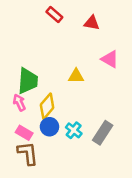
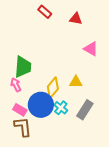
yellow triangle: (76, 76) -> (76, 82), moved
yellow diamond: (47, 106) -> (53, 88), moved
blue circle: (49, 127) -> (41, 105), size x1.6

